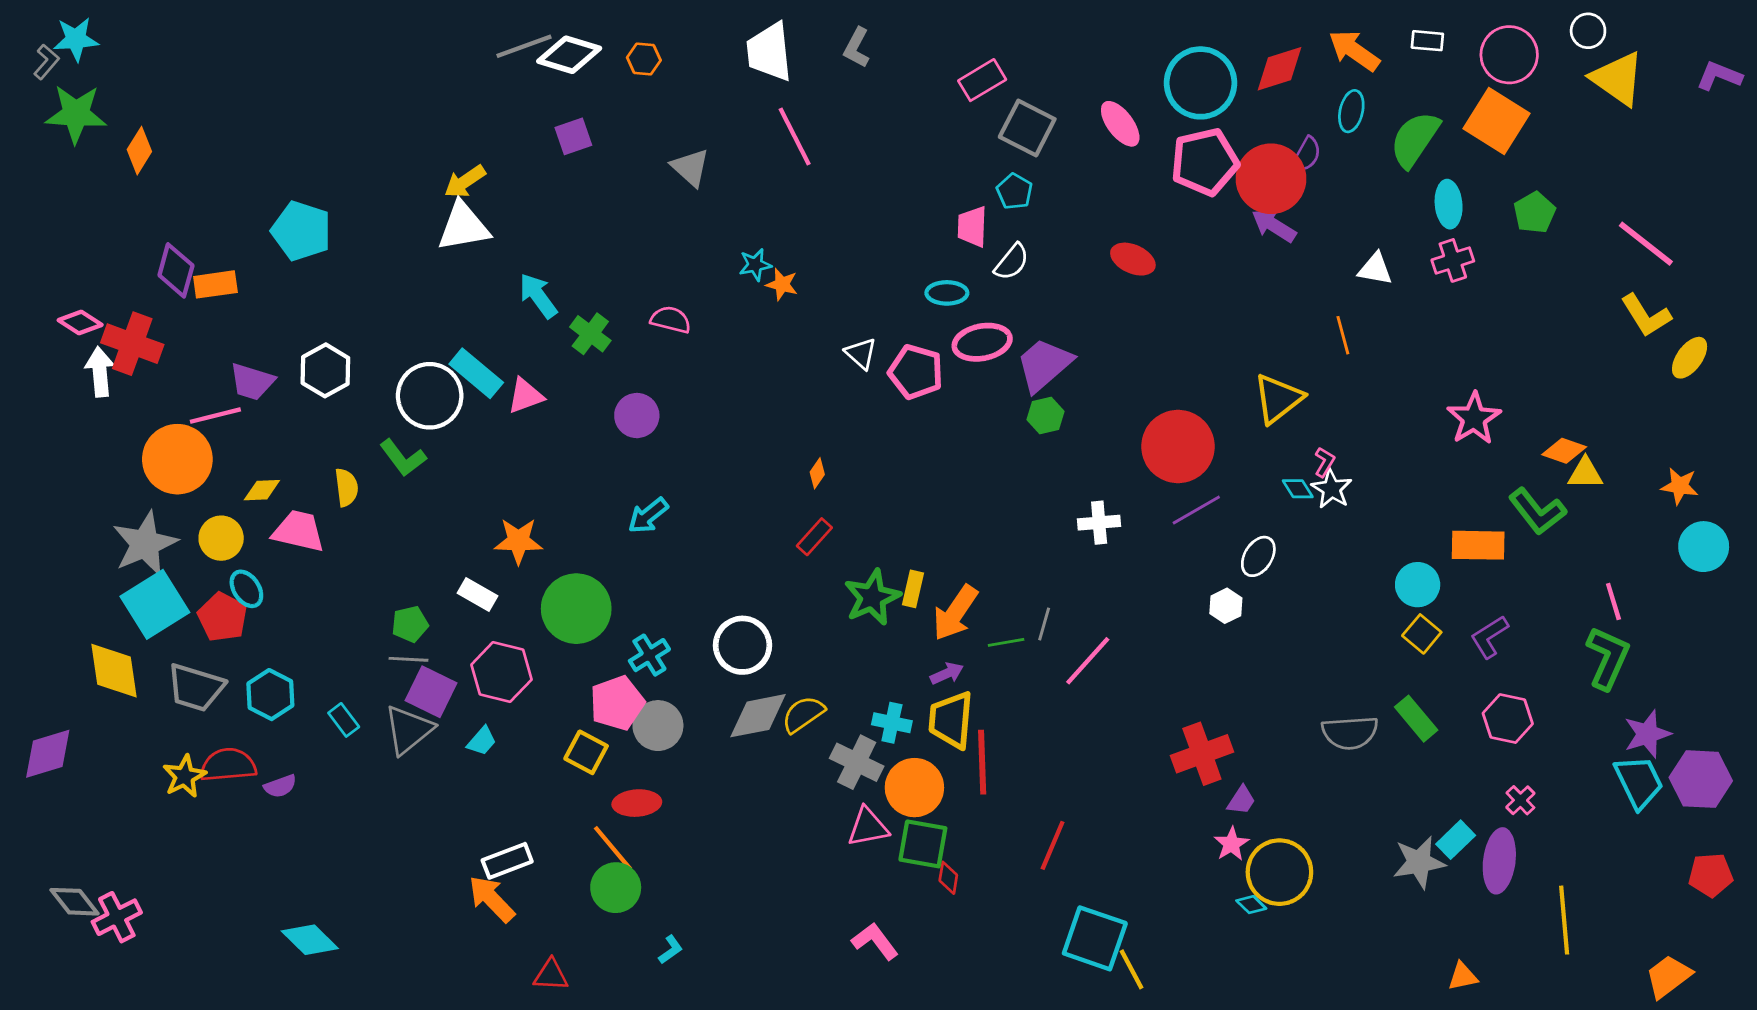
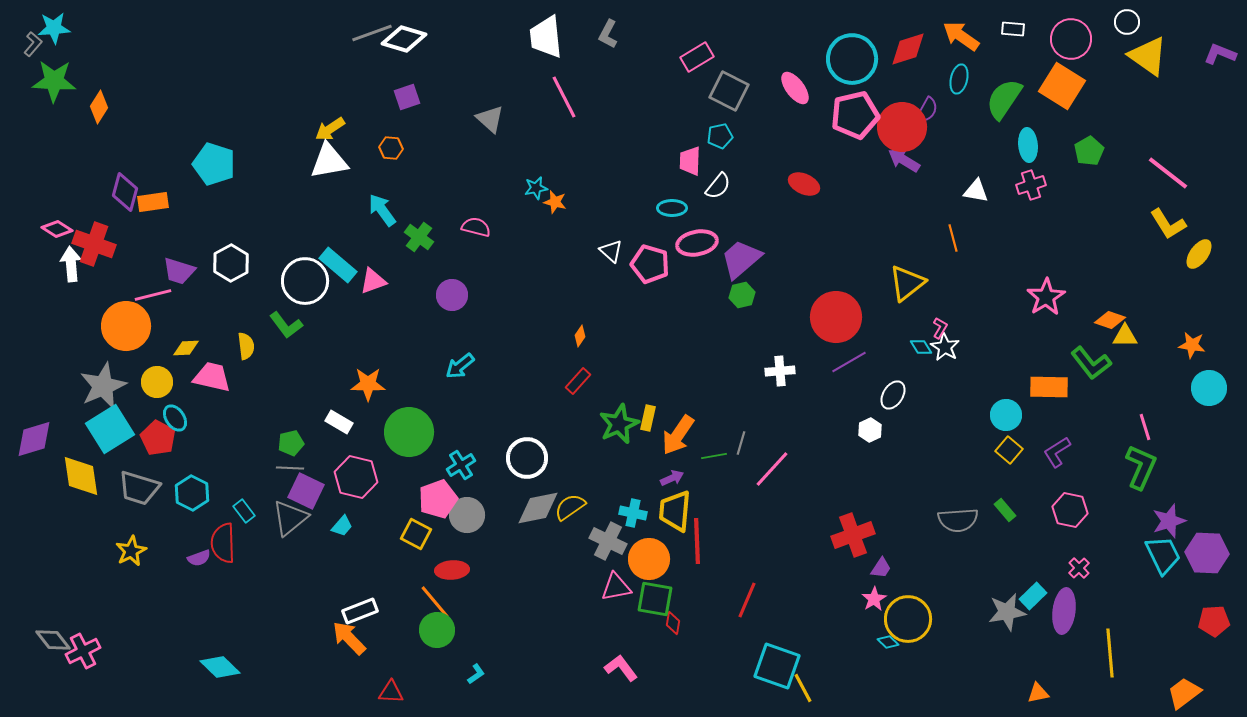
orange hexagon: (644, 59) -> (391, 148), moved
cyan pentagon: (1014, 191) -> (720, 136), turned 30
green rectangle: (1416, 719) -> (1005, 510), size x0.7
purple diamond: (48, 754) -> (34, 439), moved
red semicircle: (228, 765) -> (223, 543), moved, turned -87

